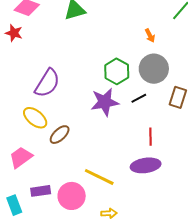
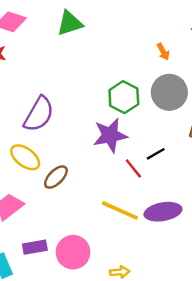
black line: (139, 98) -> (156, 154), moved
red line: (151, 137) -> (133, 169), moved, turned -36
yellow line: (99, 177) -> (120, 210), moved

